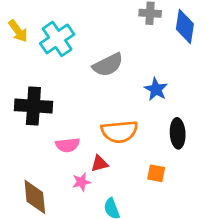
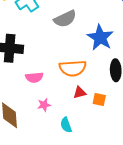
blue star: (156, 89) -> (100, 37), size x1.5
red triangle: (99, 164) -> (80, 93), moved

